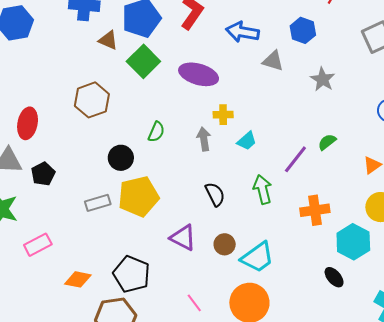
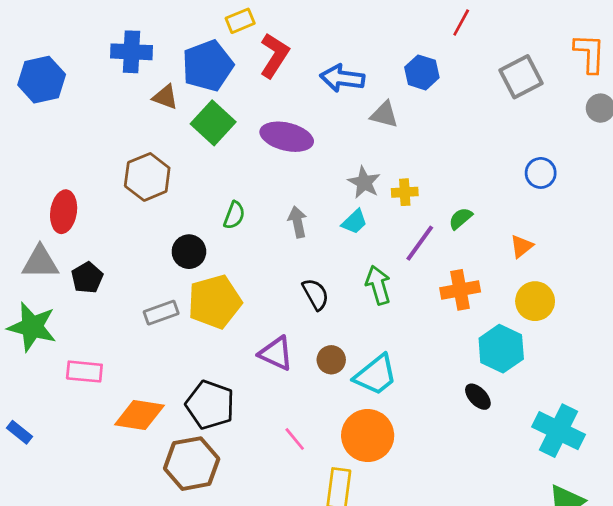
gray star: (323, 79) -> (364, 182), moved
yellow cross: (223, 115) -> (405, 192), moved
orange cross: (315, 210) -> (460, 290), moved
pink rectangle: (38, 245) -> (84, 372), turned 36
orange diamond: (78, 279) -> (139, 415), size x1.4

